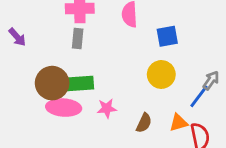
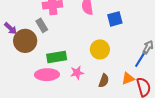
gray rectangle: (78, 39) -> (42, 25), moved, turned -32
yellow circle: (161, 74) -> (100, 49), moved
brown circle: (52, 83) -> (25, 41), moved

